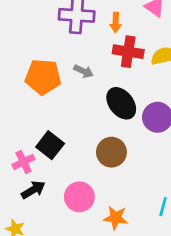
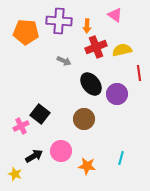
red cross: (128, 52) -> (96, 47), turned -30
orange pentagon: (43, 77) -> (26, 32), moved
black arrow: (33, 190) -> (34, 156), moved

